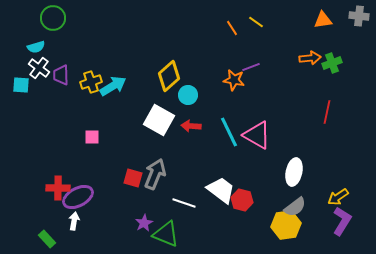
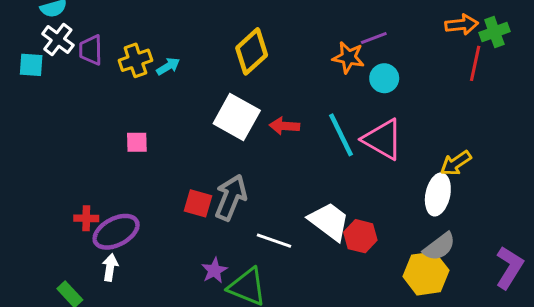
cyan arrow: (113, 86) -> (168, 66), size x0.6
cyan circle: (188, 95) -> (384, 78), moved
red line: (327, 112) -> (475, 63), moved
red cross: (58, 188) -> (86, 218), size x0.7
yellow arrow: (338, 197) -> (456, 163), moved

